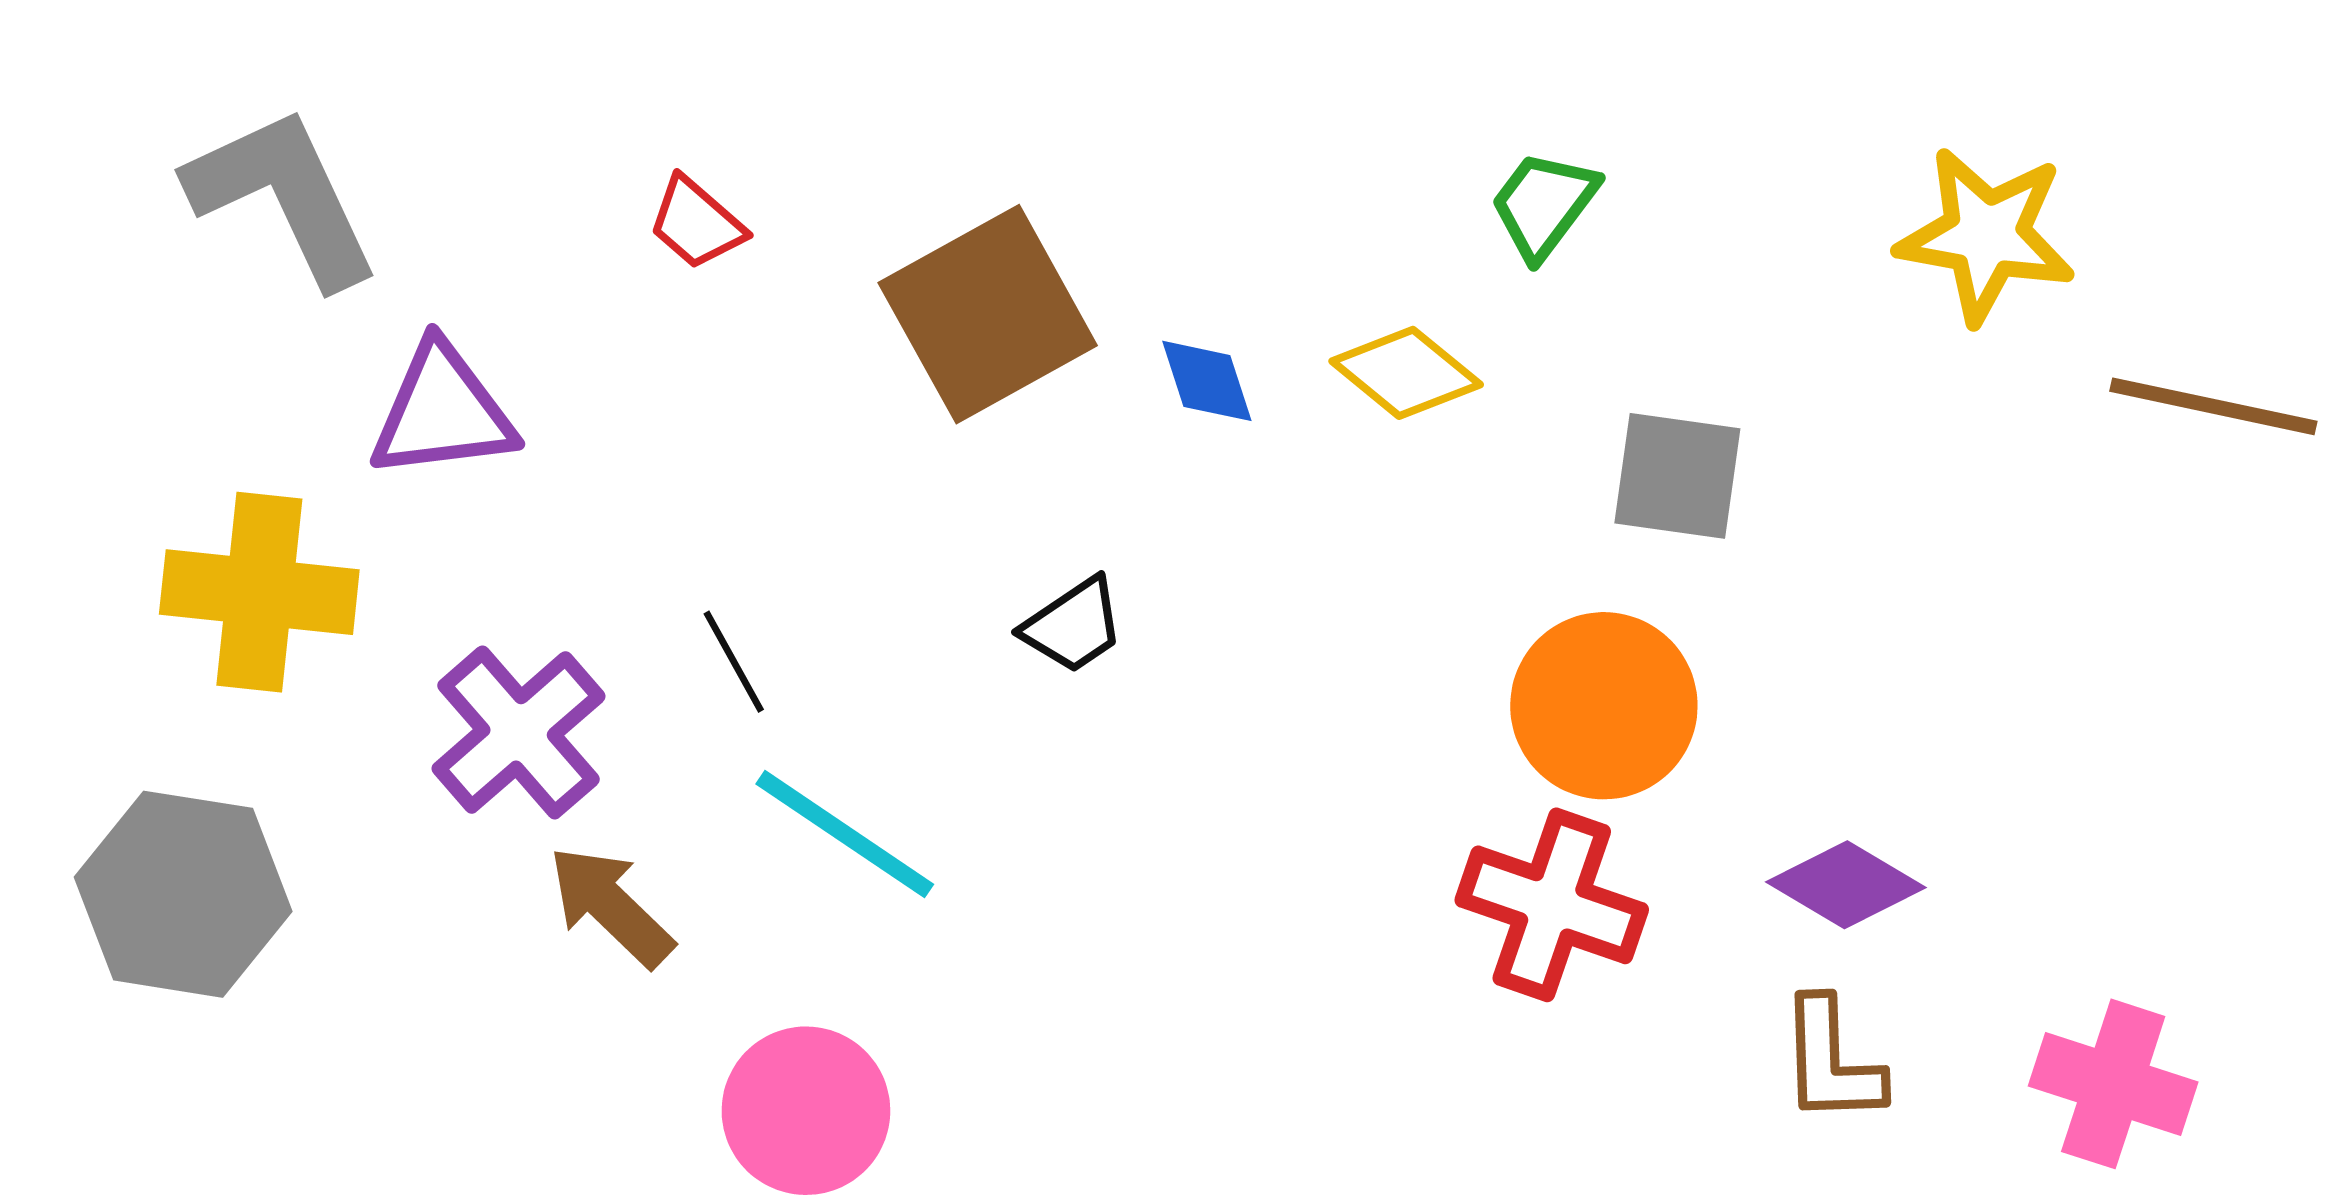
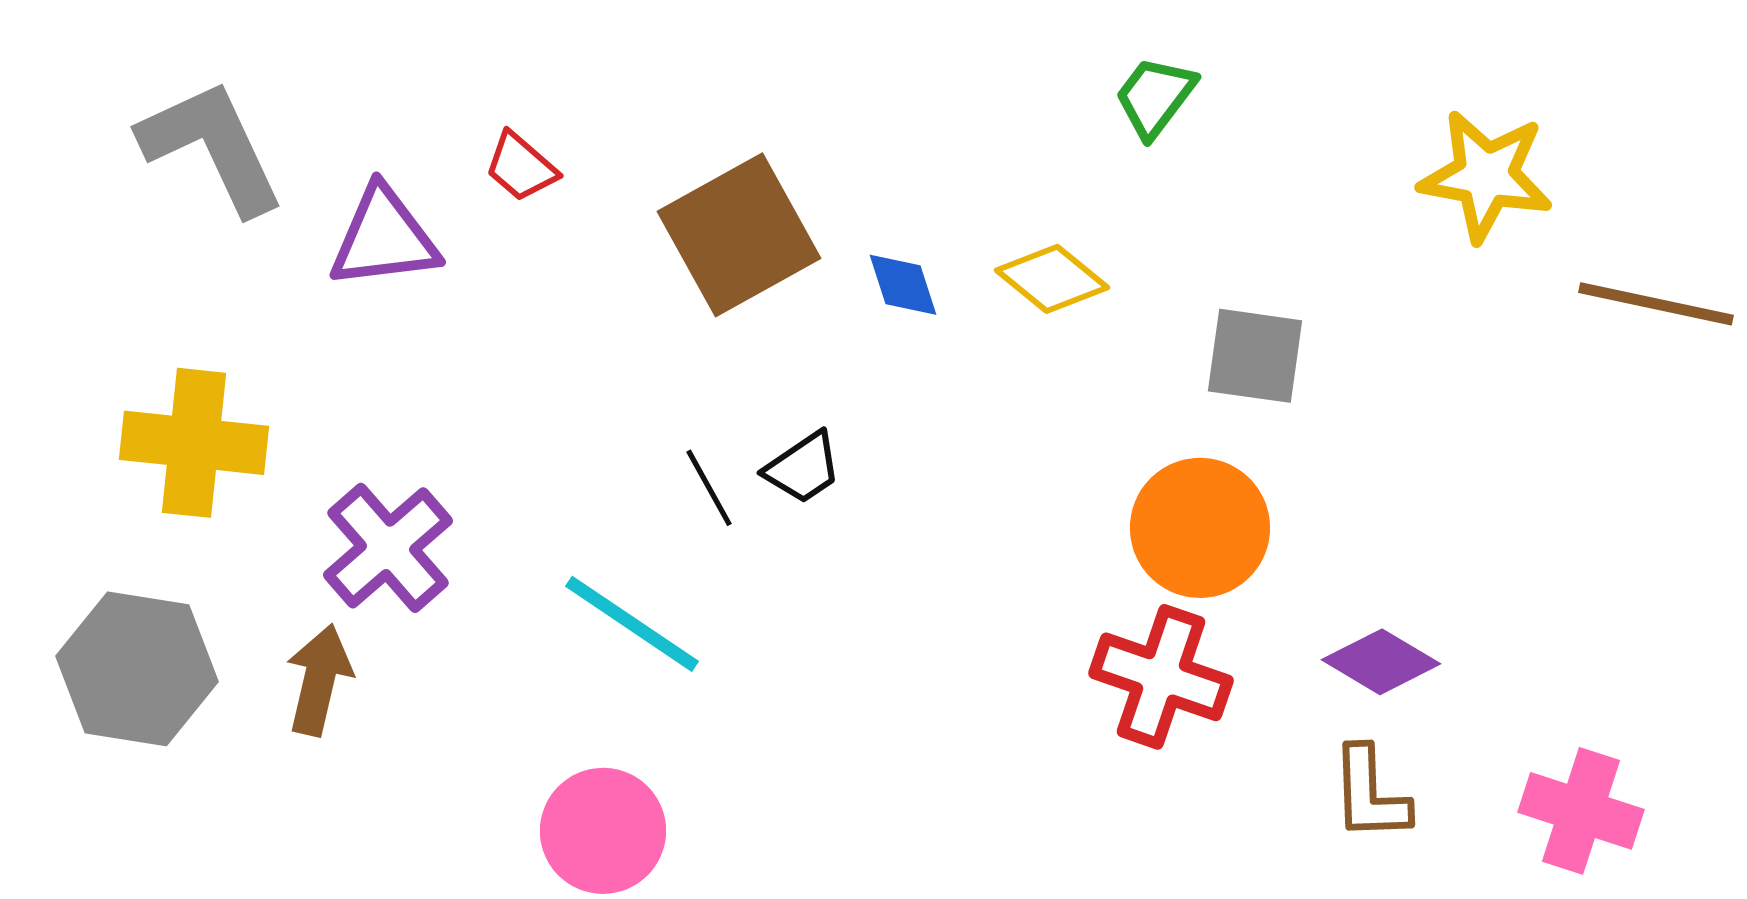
green trapezoid: (1544, 204) -> (1155, 97), moved
purple triangle: (442, 412) -> (384, 238), moved
black line: (734, 662) -> (709, 488), moved
brown arrow: (611, 906) -> (319, 680), moved, turned 59

